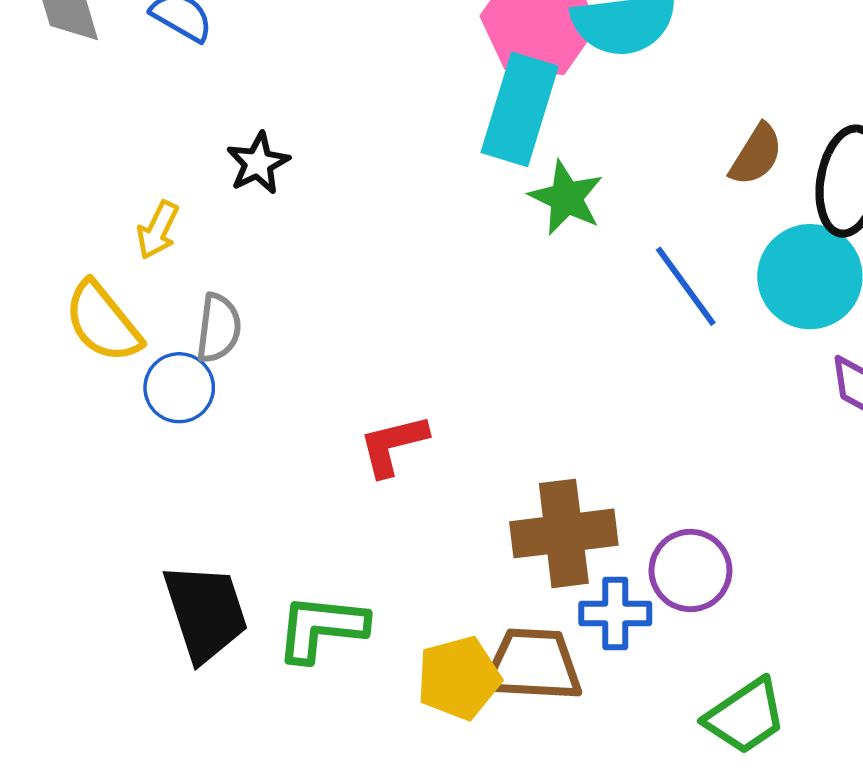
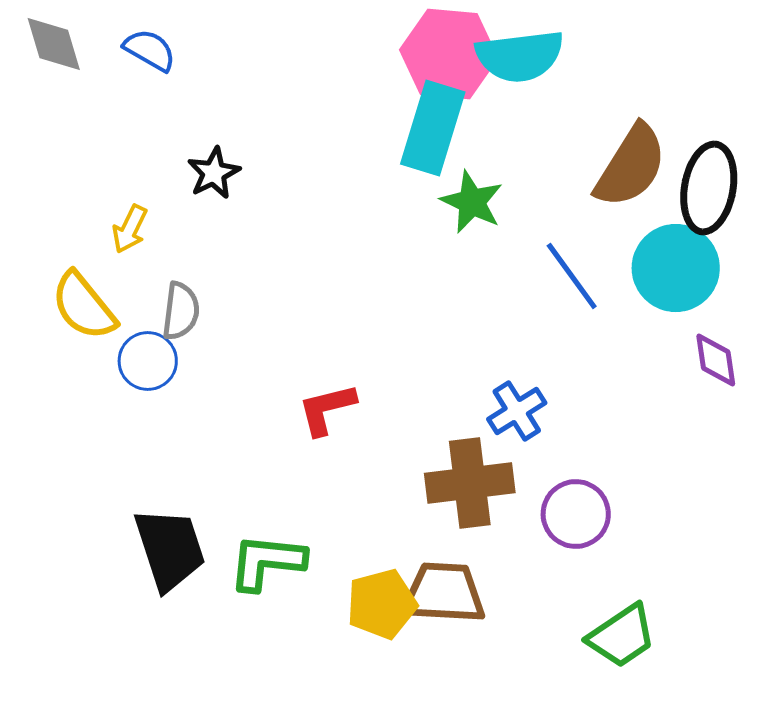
brown semicircle: (756, 155) -> (631, 166), size x1.6
blue cross: (615, 614) -> (517, 411), moved, turned -32

